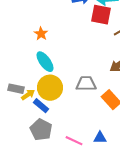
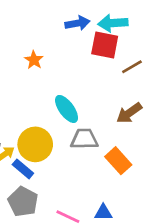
orange star: (41, 34) -> (34, 60), moved
cyan ellipse: (45, 62) -> (67, 109), moved

